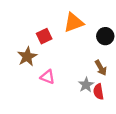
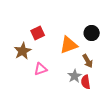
orange triangle: (74, 23) -> (69, 45), moved
pink triangle: (48, 77) -> (41, 69), turned -40

